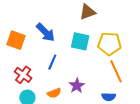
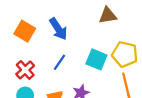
cyan square: (80, 41) -> (96, 59), moved

